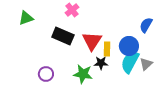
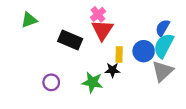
pink cross: (72, 10) -> (98, 14), moved
red triangle: (92, 41) -> (102, 30), moved
cyan semicircle: (130, 62) -> (164, 46), moved
gray triangle: (146, 64) -> (163, 71), size x1.5

